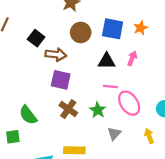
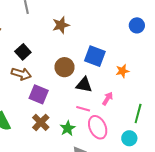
orange star: (141, 28) -> (122, 71), moved
brown circle: (81, 32) -> (65, 67), moved
brown arrow: (56, 55) -> (21, 74), moved
pink arrow: (132, 58) -> (108, 99), moved

